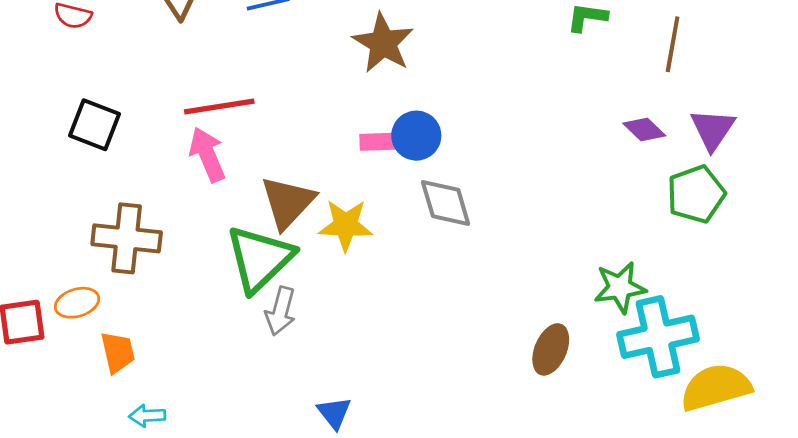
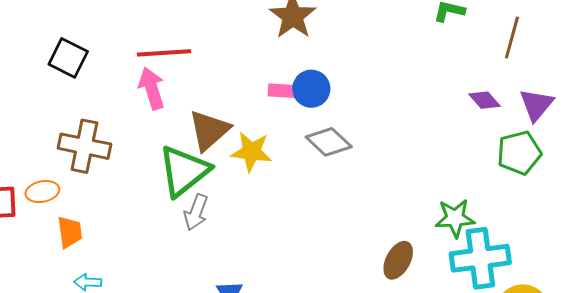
gray diamond: (446, 203) -> (329, 142), turned -36

